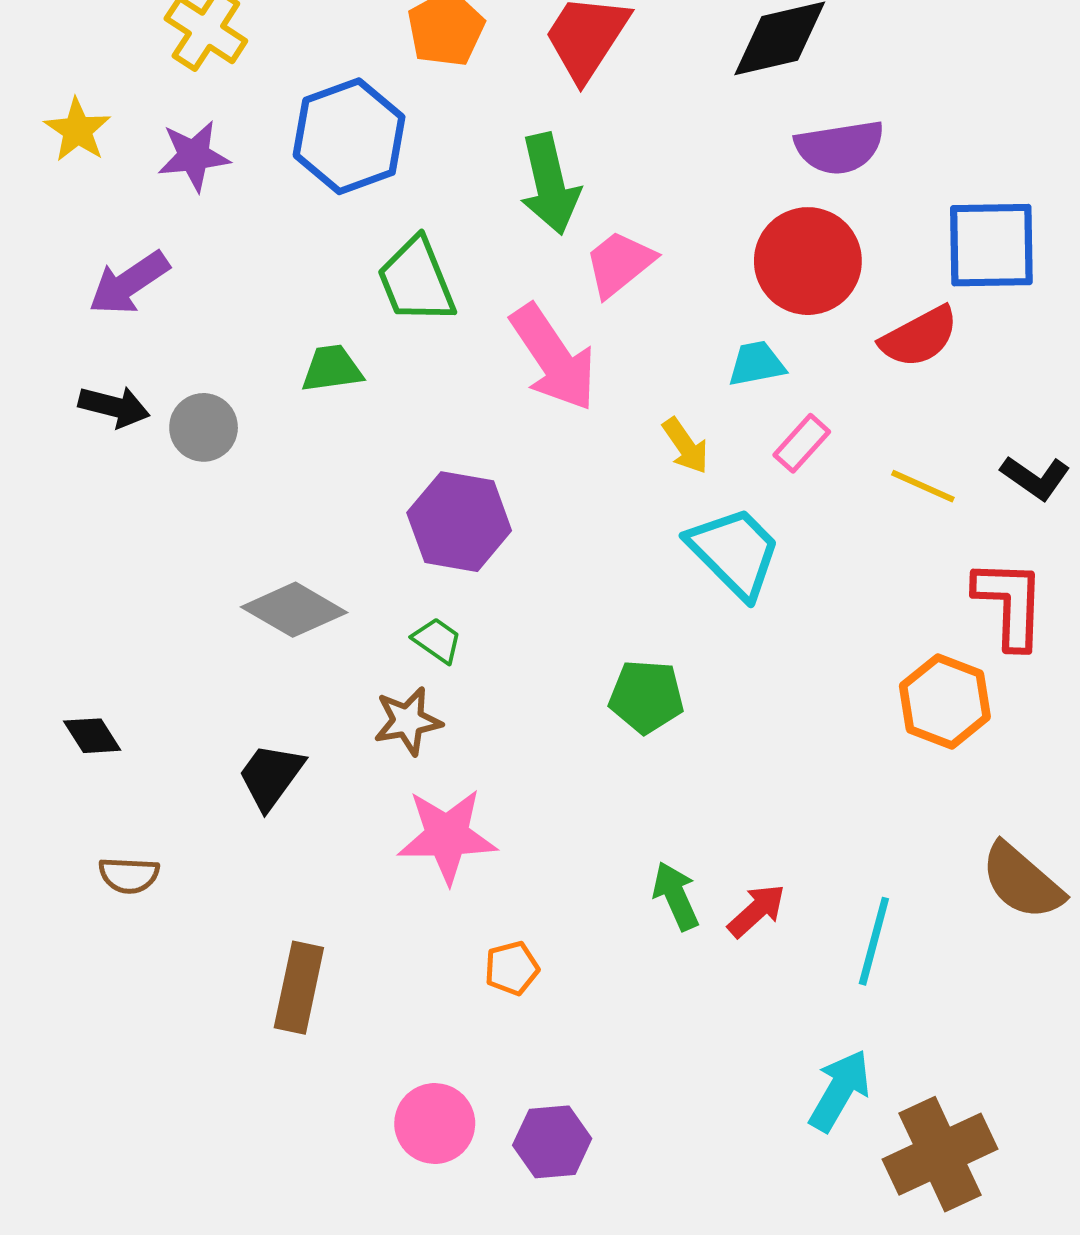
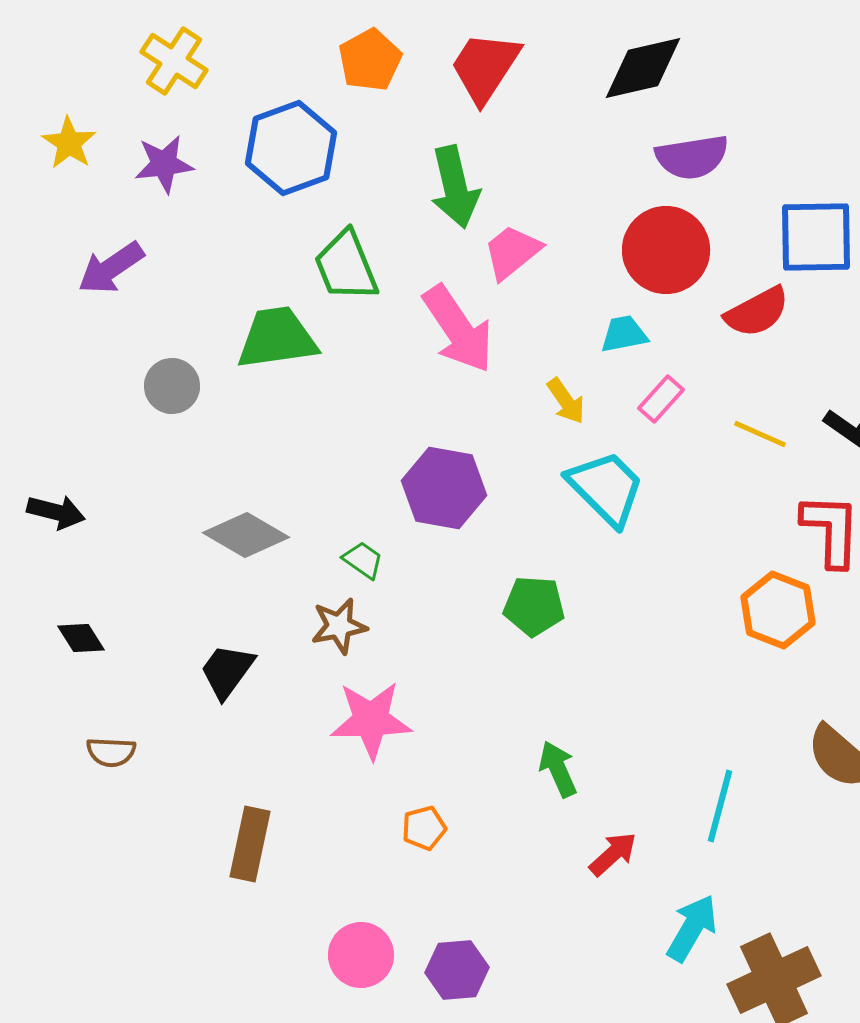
green trapezoid: (332, 369) -> (277, 338), size x1.6
black arrow: (114, 407) -> (56, 512), moved
purple hexagon: (459, 522) -> (444, 488), moved
red arrow: (756, 911) -> (613, 854), moved

